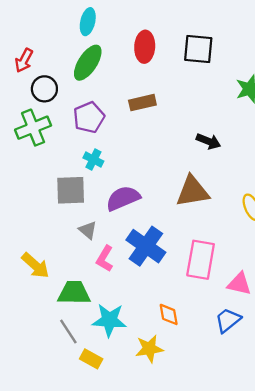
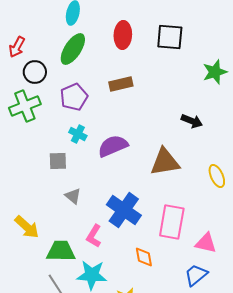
black arrow: (208, 141) -> (192, 121), moved
gray square: (71, 190) -> (58, 161), size x0.7
purple semicircle: (123, 198) -> (113, 146), moved
pink L-shape: (105, 259) -> (94, 236), moved
orange diamond: (169, 314) -> (144, 257), moved

